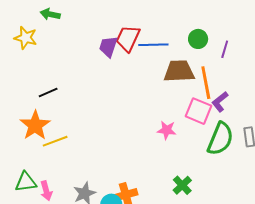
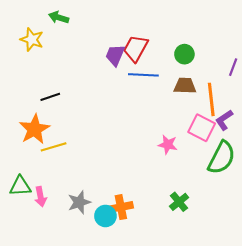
green circle: (198, 39) -> (184, 54), moved
blue line: (153, 45) -> (143, 75), moved
brown trapezoid: (179, 71) -> (185, 86), size x0.7

